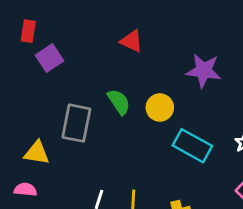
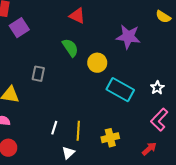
green semicircle: (119, 102) -> (70, 48), moved
gray rectangle: (76, 123) -> (38, 74), size x0.6

